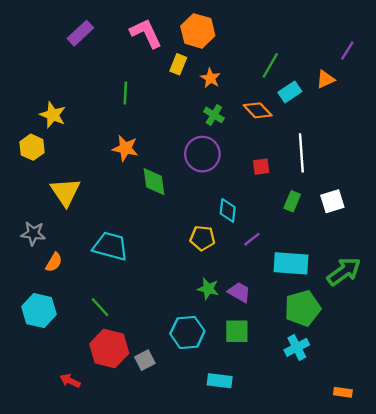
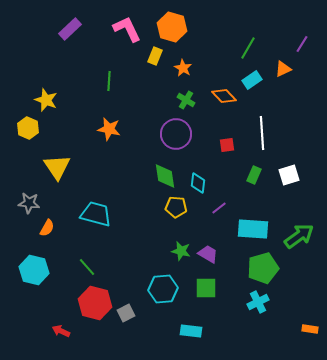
green line: (270, 65) -> (248, 48), moved
green diamond: (154, 182) -> (165, 176), moved
orange rectangle: (343, 392) -> (310, 329), moved

